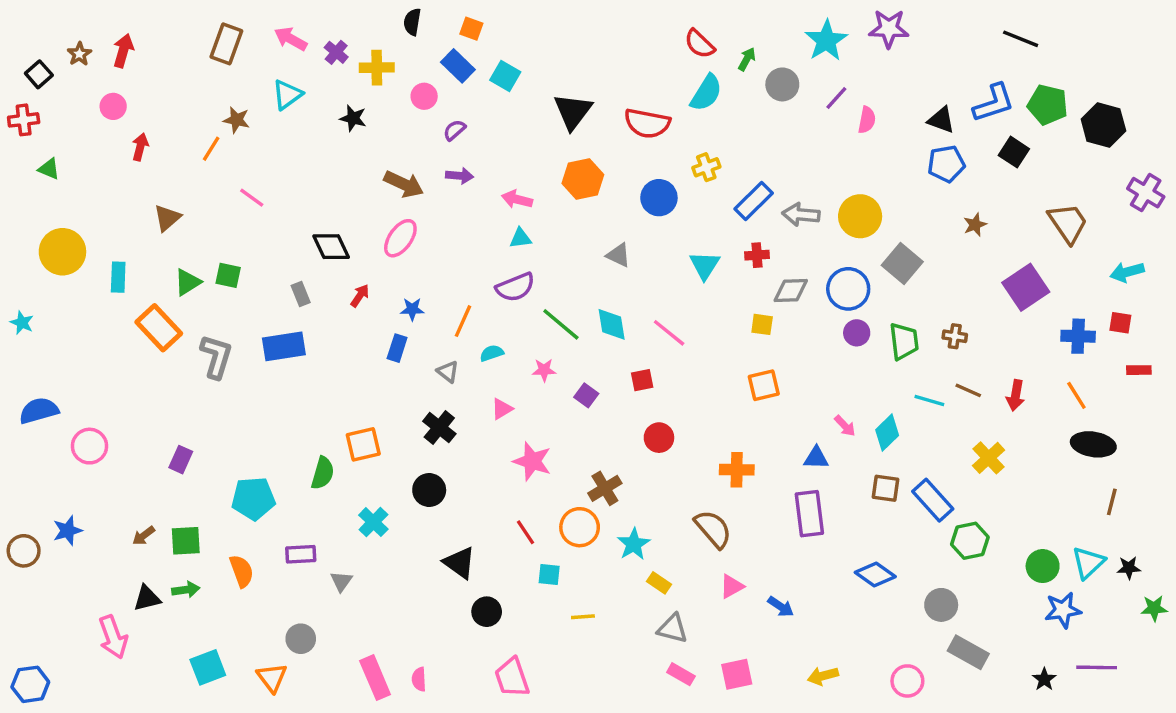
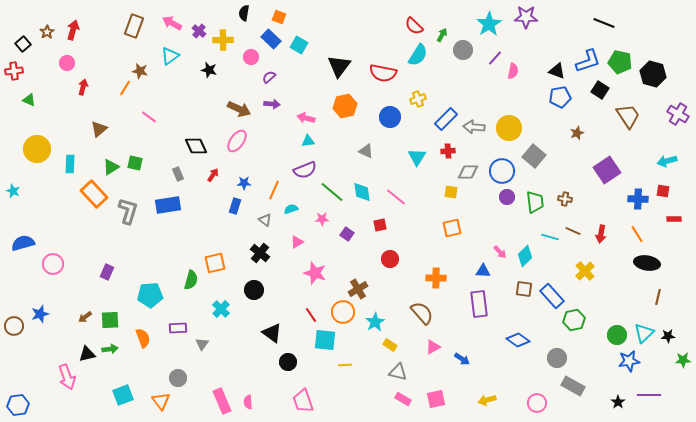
brown trapezoid: (1068, 223) -> (628, 116), moved
cyan square: (549, 574) -> (325, 340), size x1.6

